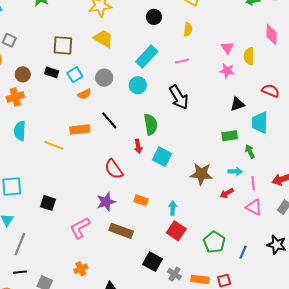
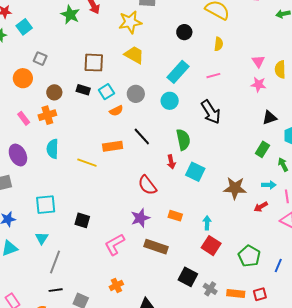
green rectangle: (230, 136) -> (262, 149), turned -49

